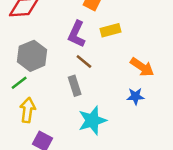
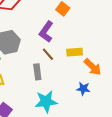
yellow rectangle: (111, 30) -> (75, 52), moved

